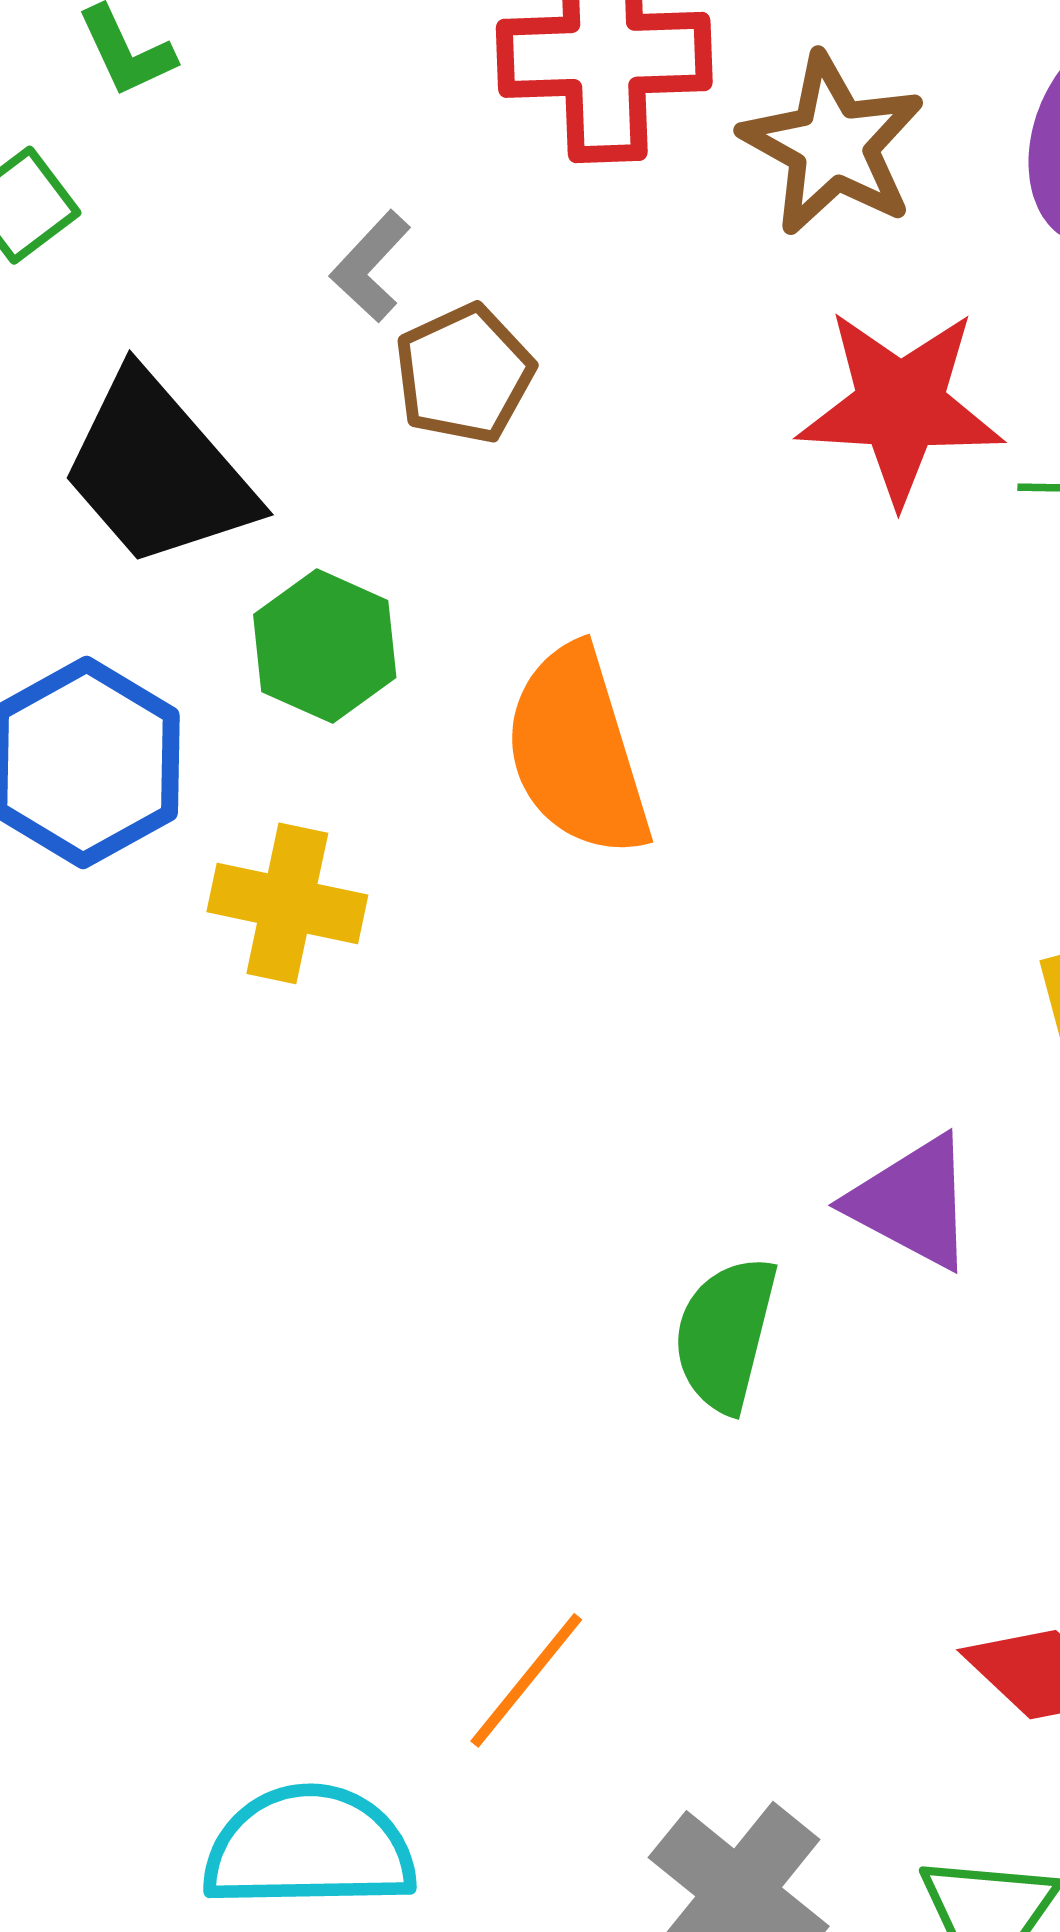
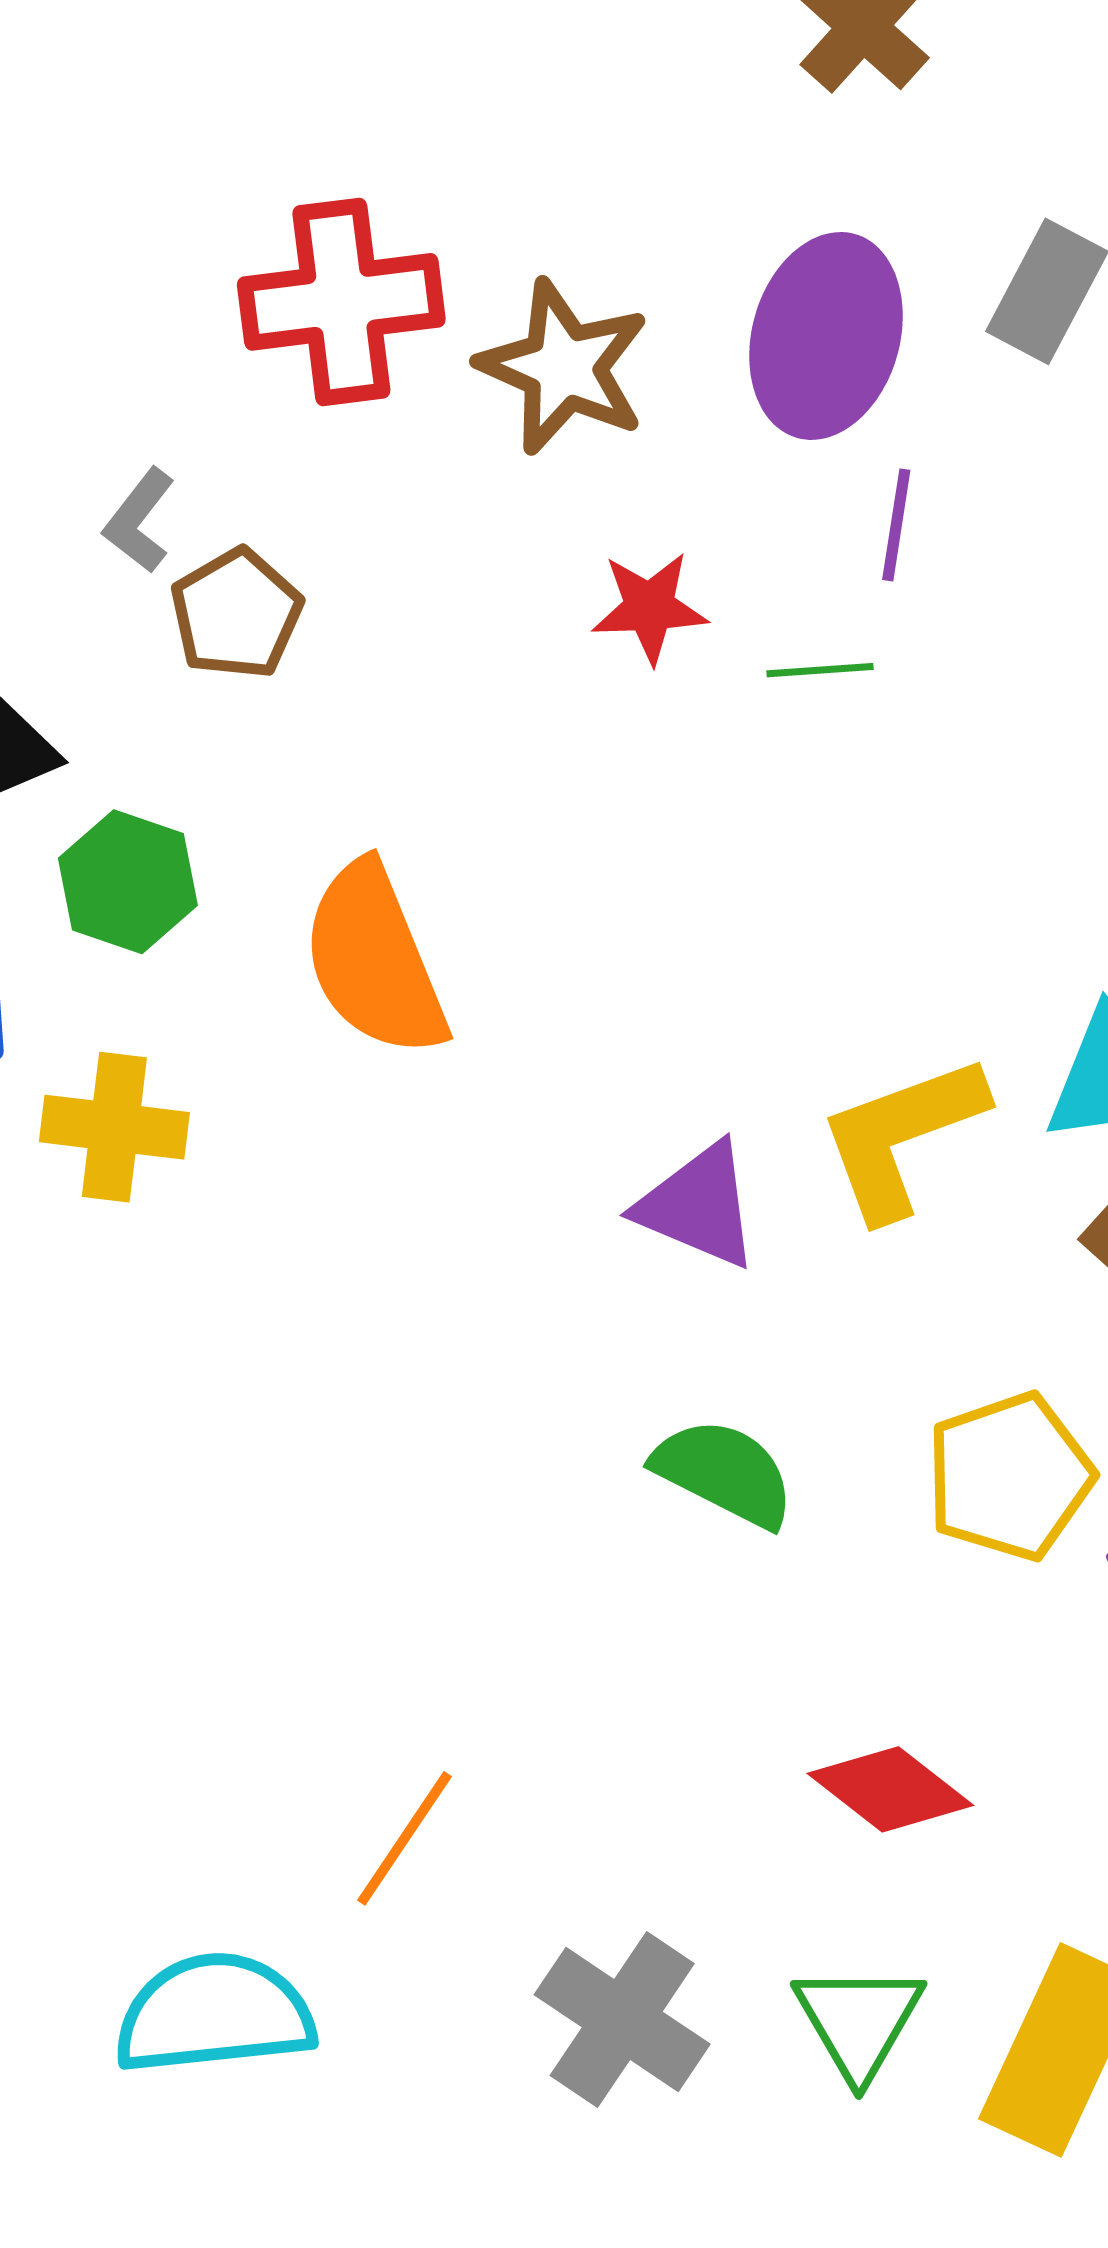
red star: (900, 406) -> (649, 608), size x0.6
purple triangle: (912, 1202) -> (698, 1206), moved
green semicircle: (725, 1334) -> (724, 1473), moved, turned 108

